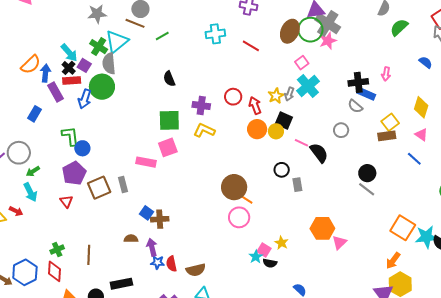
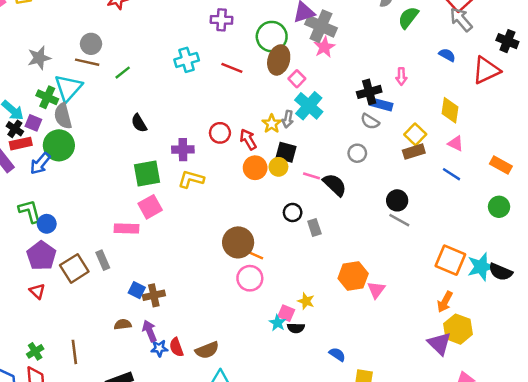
green circle: (310, 30) -> (272, 37), moved
brown ellipse: (290, 31) -> (279, 60), moved
blue arrow: (85, 99) -> (40, 164), turned 30

